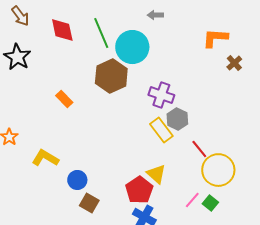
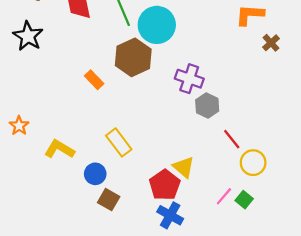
orange rectangle: (64, 99) -> (94, 80), moved
yellow rectangle: (161, 130) -> (119, 142), moved
yellow circle: (218, 170) -> (253, 163), size x0.7

